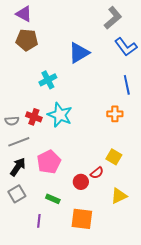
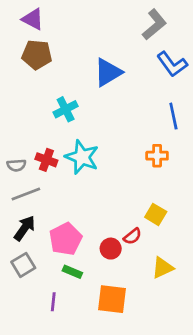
pink pentagon: (49, 162) -> (66, 239), moved

